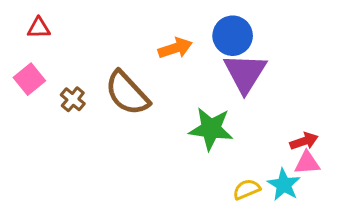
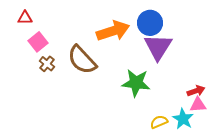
orange arrow: (175, 48) -> (113, 31), size x1.5
pink square: (29, 79) -> (38, 42), moved

